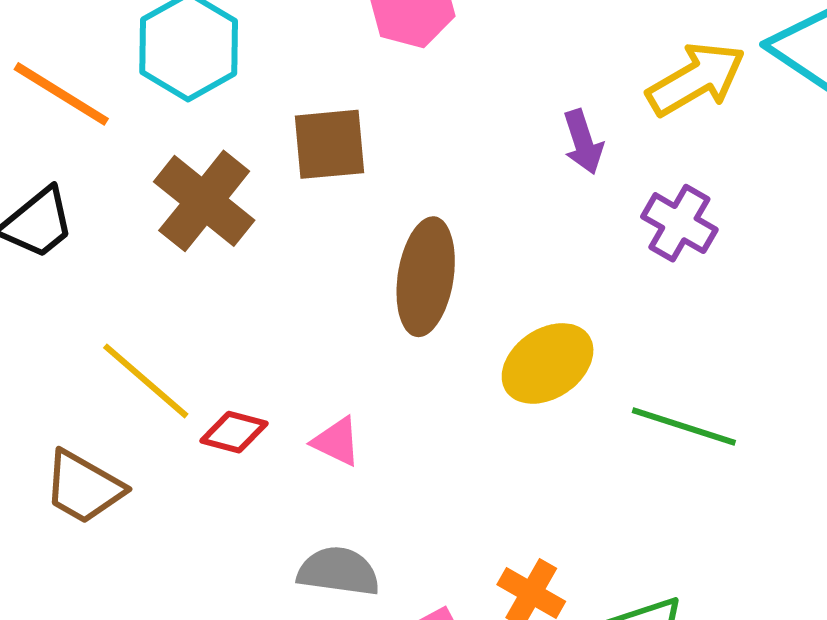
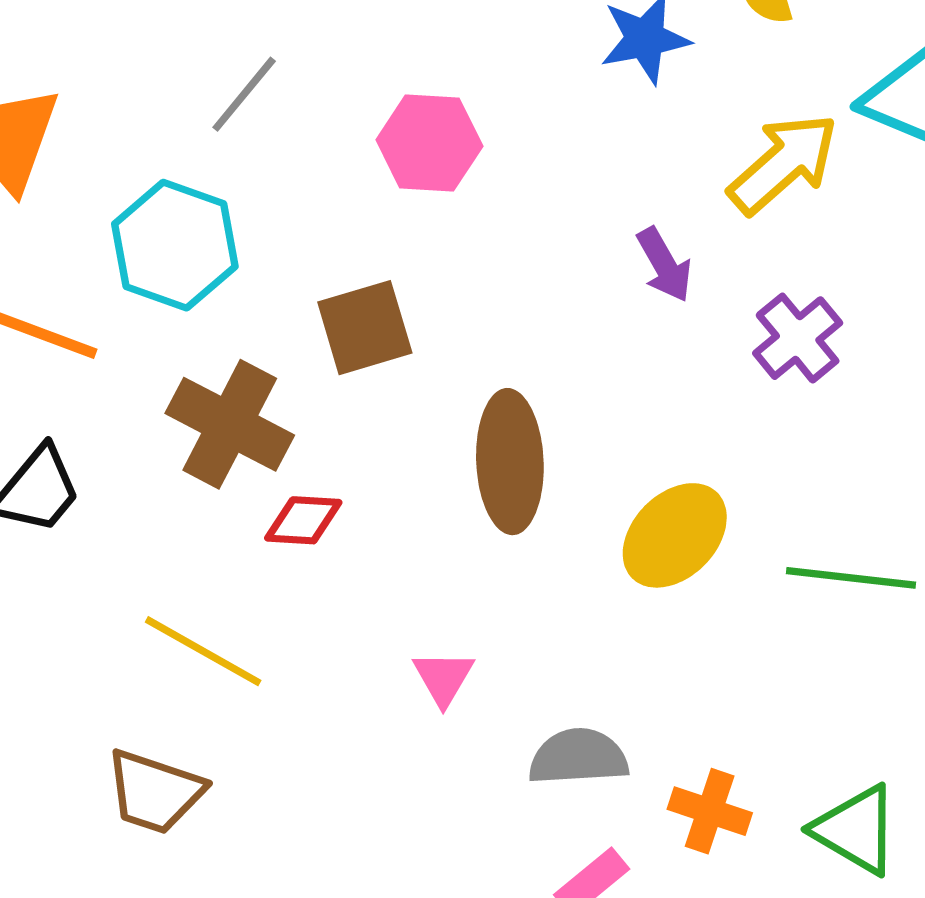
purple cross: (679, 223) -> (798, 338), turned 32
red diamond: (234, 432) -> (303, 520), moved
pink triangle: (337, 442) -> (443, 678), turned 46
gray semicircle: (338, 571) -> (578, 757), moved

